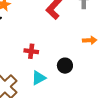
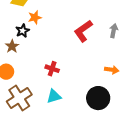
black circle: (65, 66) -> (98, 98), moved, size x1.5

